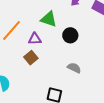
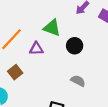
brown square: (31, 58) -> (15, 72), moved

